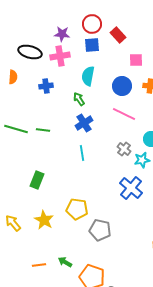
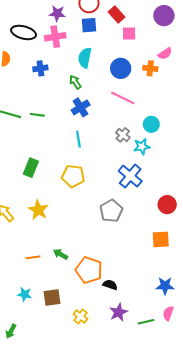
pink square: (136, 60) -> (129, 34), moved
yellow pentagon: (77, 209) -> (73, 176), moved
gray pentagon: (100, 230) -> (111, 211), moved, turned 30

